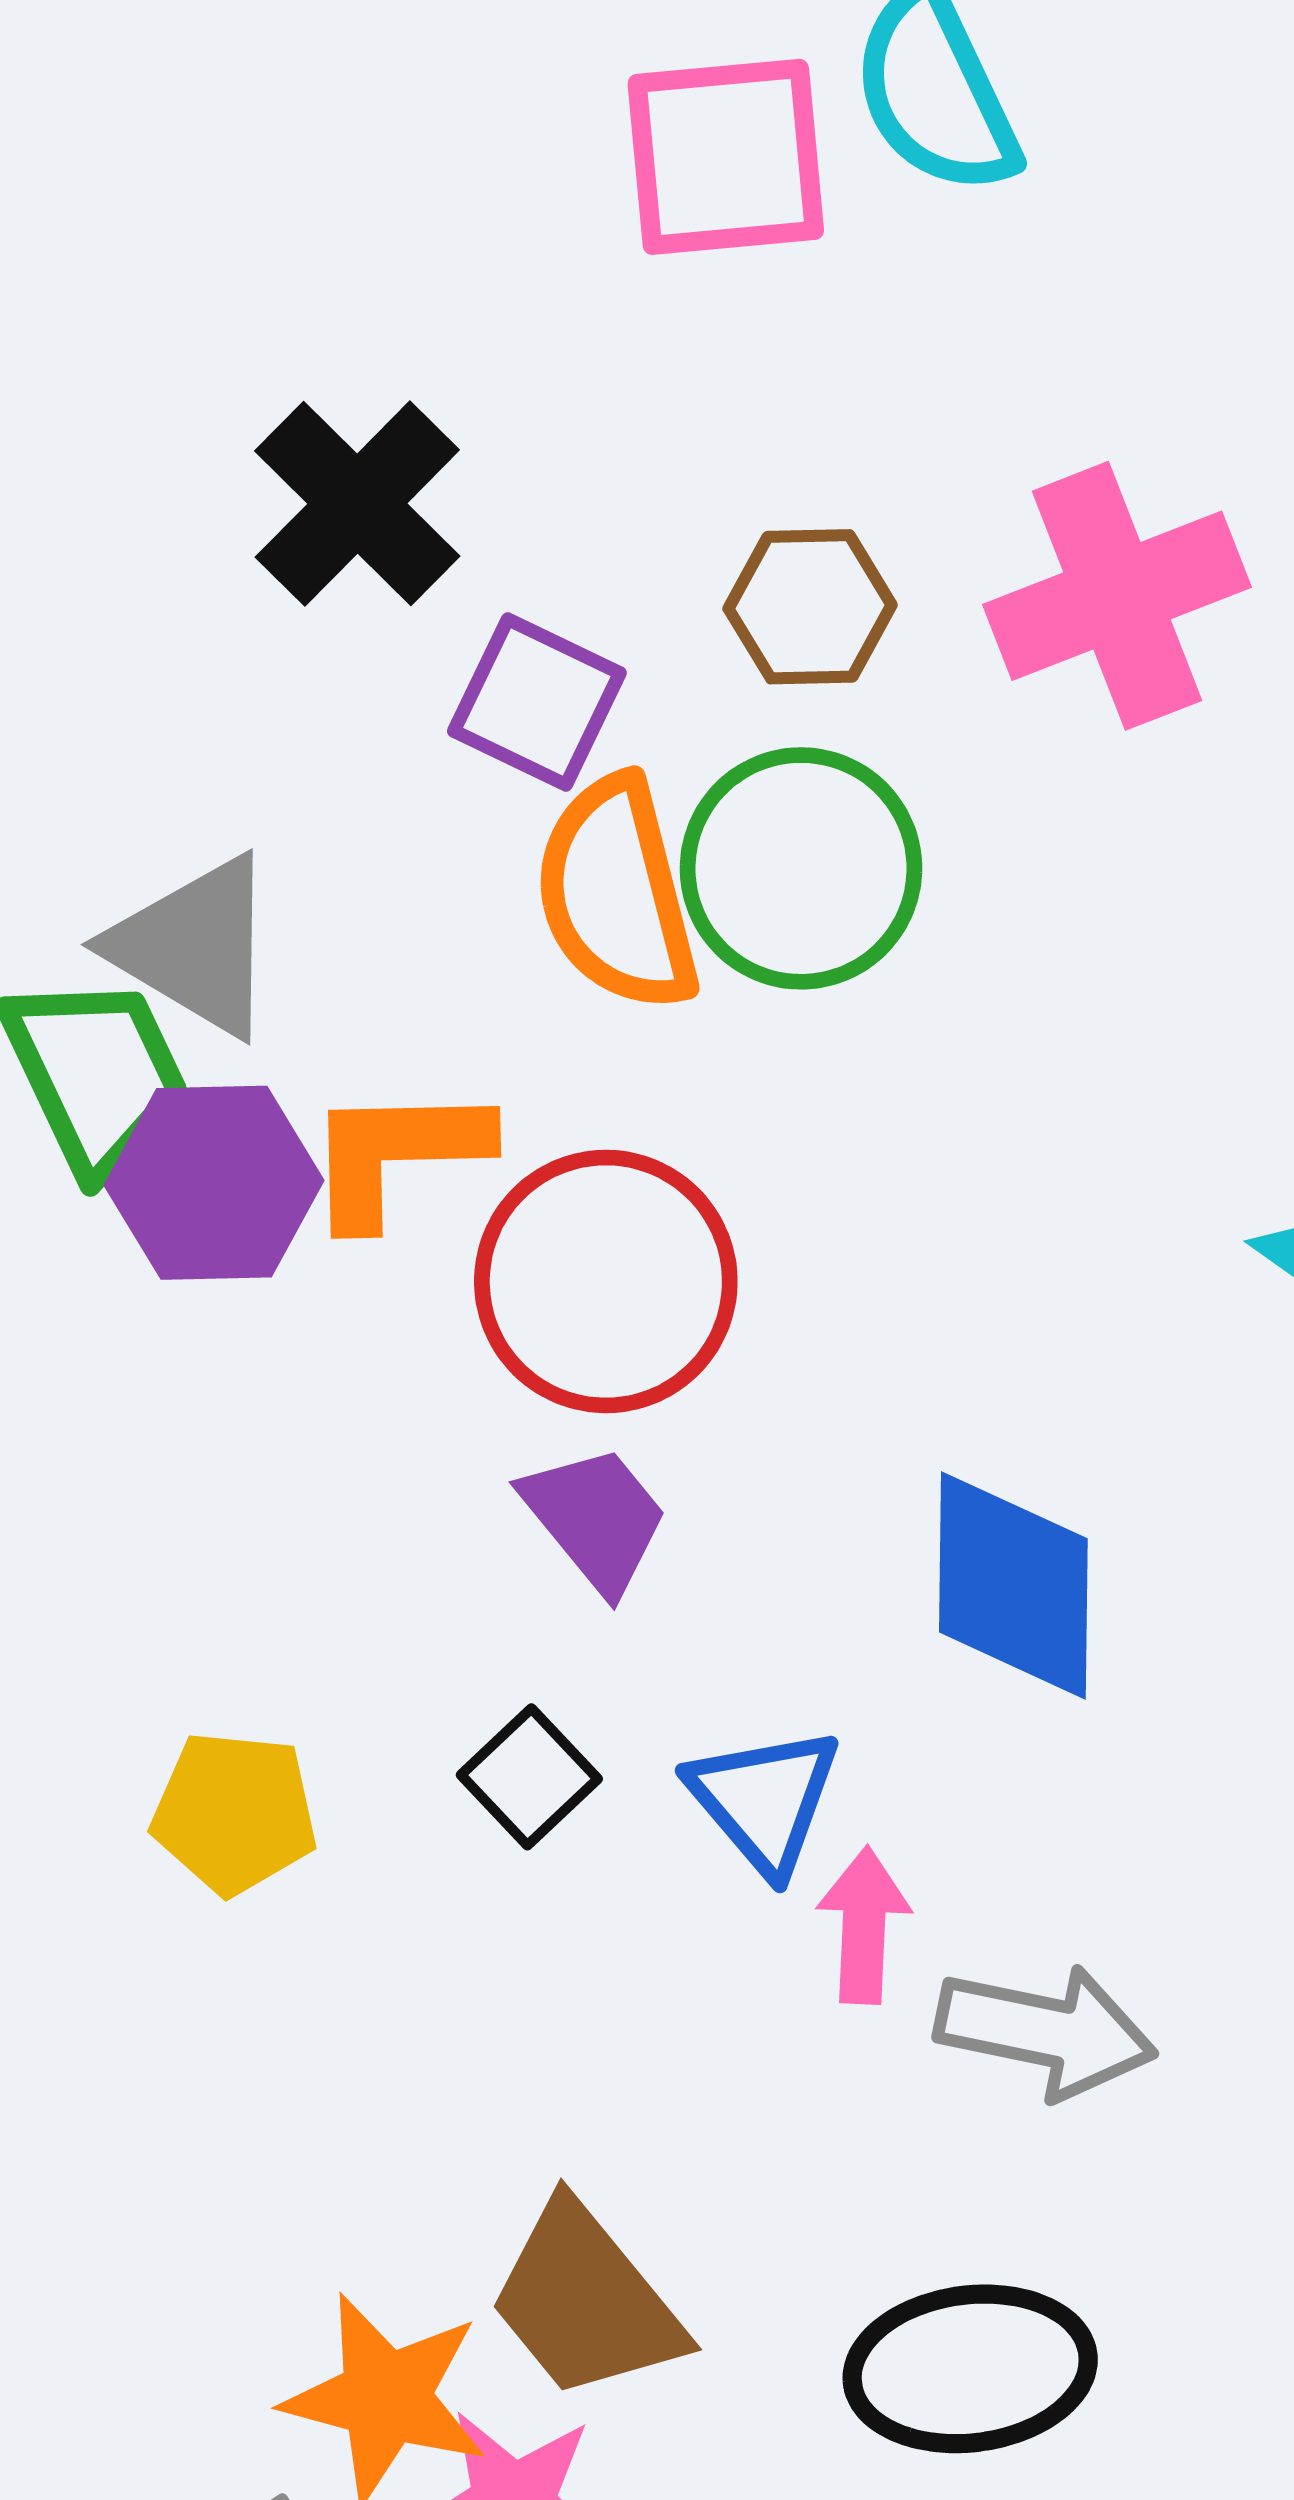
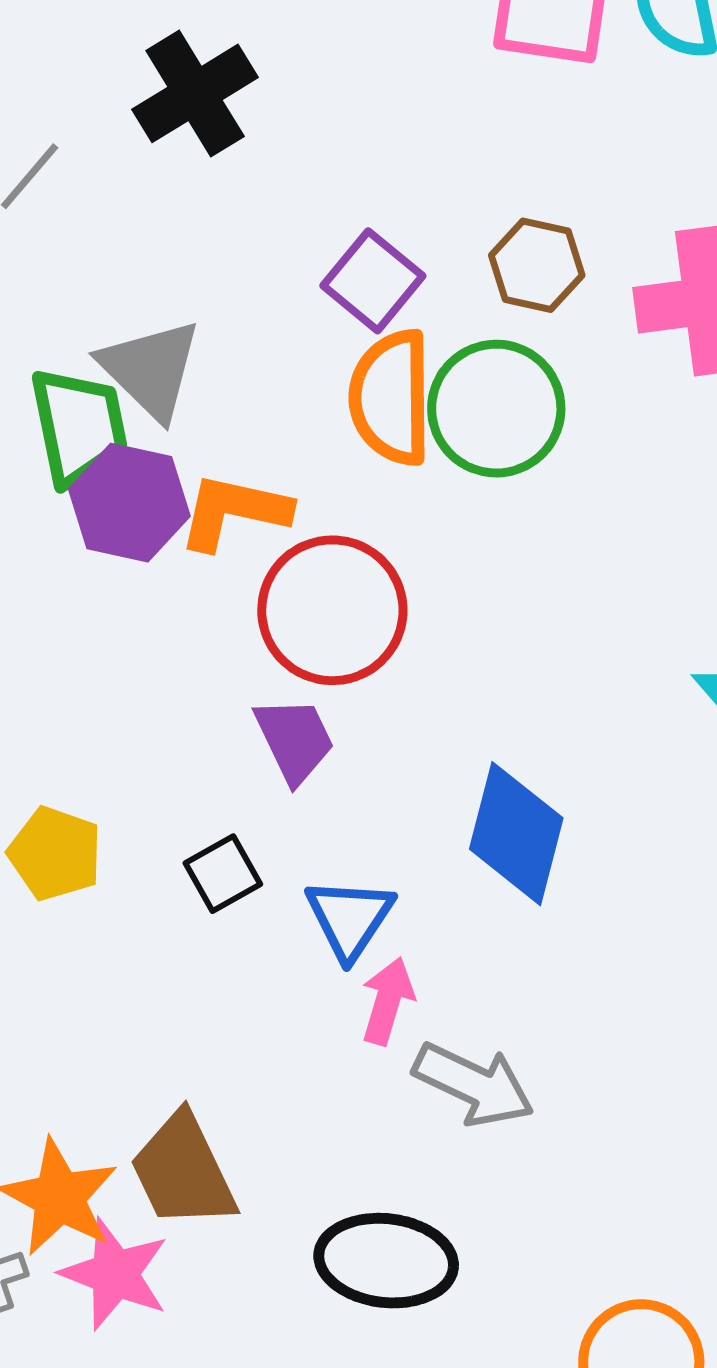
black cross: (357, 504) -> (195, 93), moved

